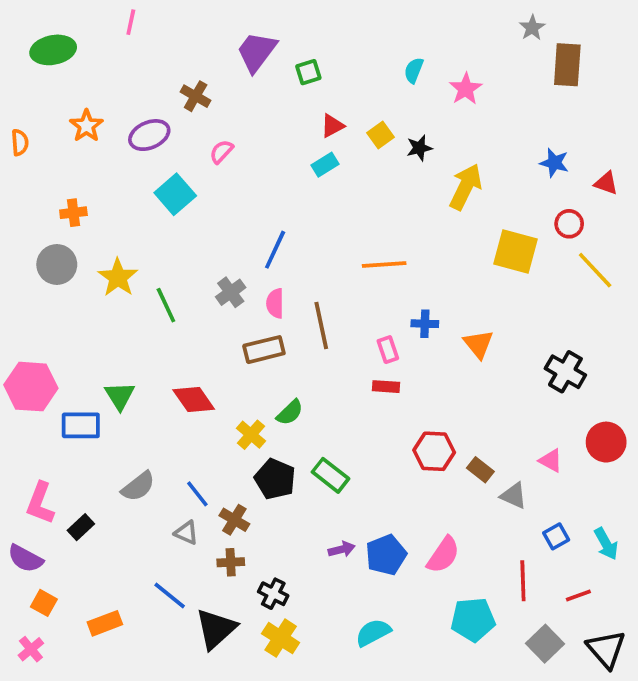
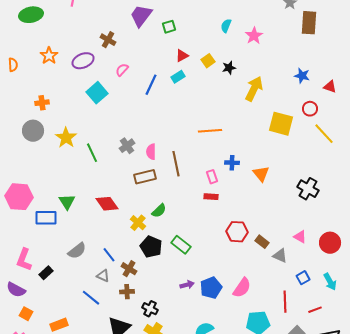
blue line: (275, 250) -> (151, 85), moved
red circle: (606, 442) -> (330, 243), moved
blue line: (170, 596) -> (91, 298), moved

